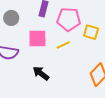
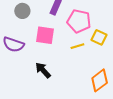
yellow line: (63, 45) -> (77, 46), moved

